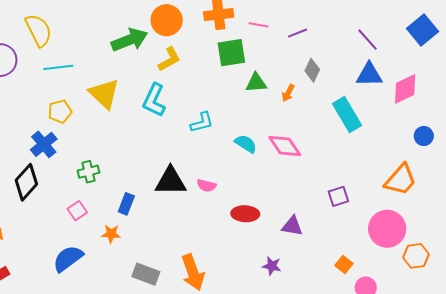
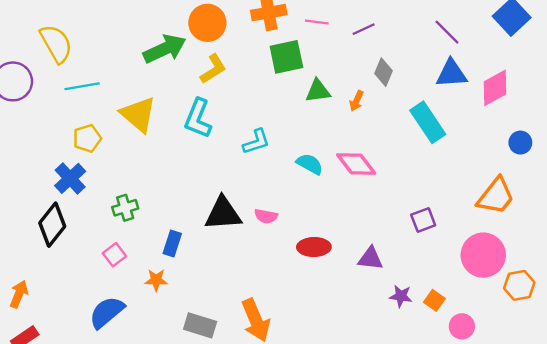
purple star: (272, 266) -> (401, 296), moved

